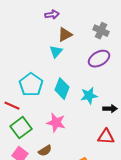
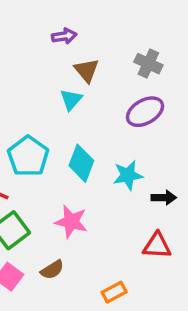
brown triangle: (65, 35) -> (87, 70), turned -42

